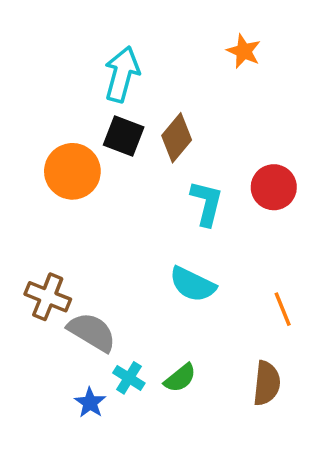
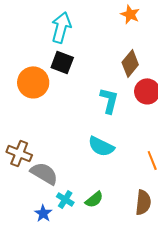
brown diamond: (177, 138) -> (130, 63), moved

